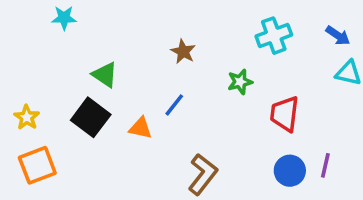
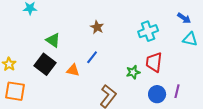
cyan cross: (274, 36) -> (148, 31), moved
green star: (240, 82) -> (133, 72), moved
orange square: (37, 165) -> (15, 91), turned 30

